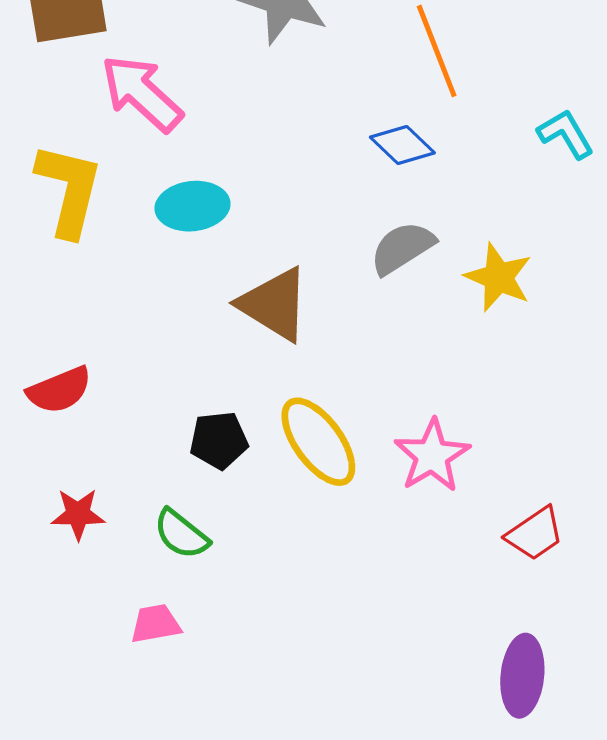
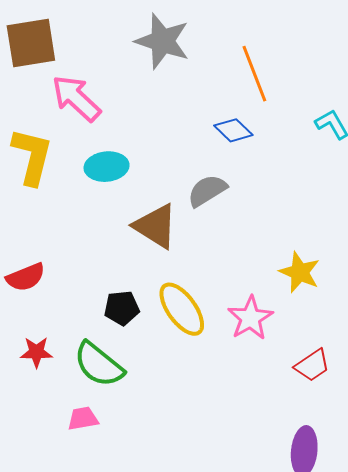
gray semicircle: (402, 248) -> (207, 191), moved
yellow star: (498, 277) -> (300, 272), moved
green semicircle: (181, 534) -> (99, 365), size x1.5

